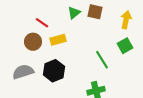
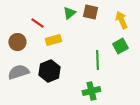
yellow arrow: (126, 20) -> (121, 20), turned -36
brown circle: (33, 42) -> (17, 42), moved
green line: (102, 60) -> (97, 60), turned 30

